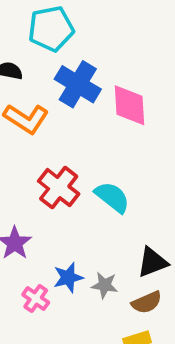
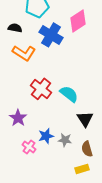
pink diamond: (129, 105) -> (78, 21), moved, turned 60
black triangle: (152, 262) -> (85, 119), moved, turned -42
brown semicircle: (147, 302) -> (87, 149), turned 98

